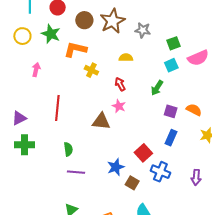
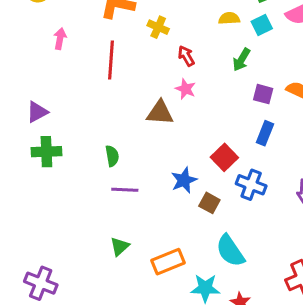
yellow semicircle: (126, 58) -> (229, 18), moved
yellow cross: (91, 70) -> (158, 27), moved
red line: (57, 108) -> (111, 60), moved

